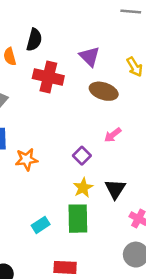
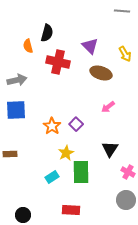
purple square: (82, 156) -> (76, 124), moved
orange star: (26, 159) -> (52, 126), moved, turned -30
yellow star: (83, 188) -> (66, 153), moved

